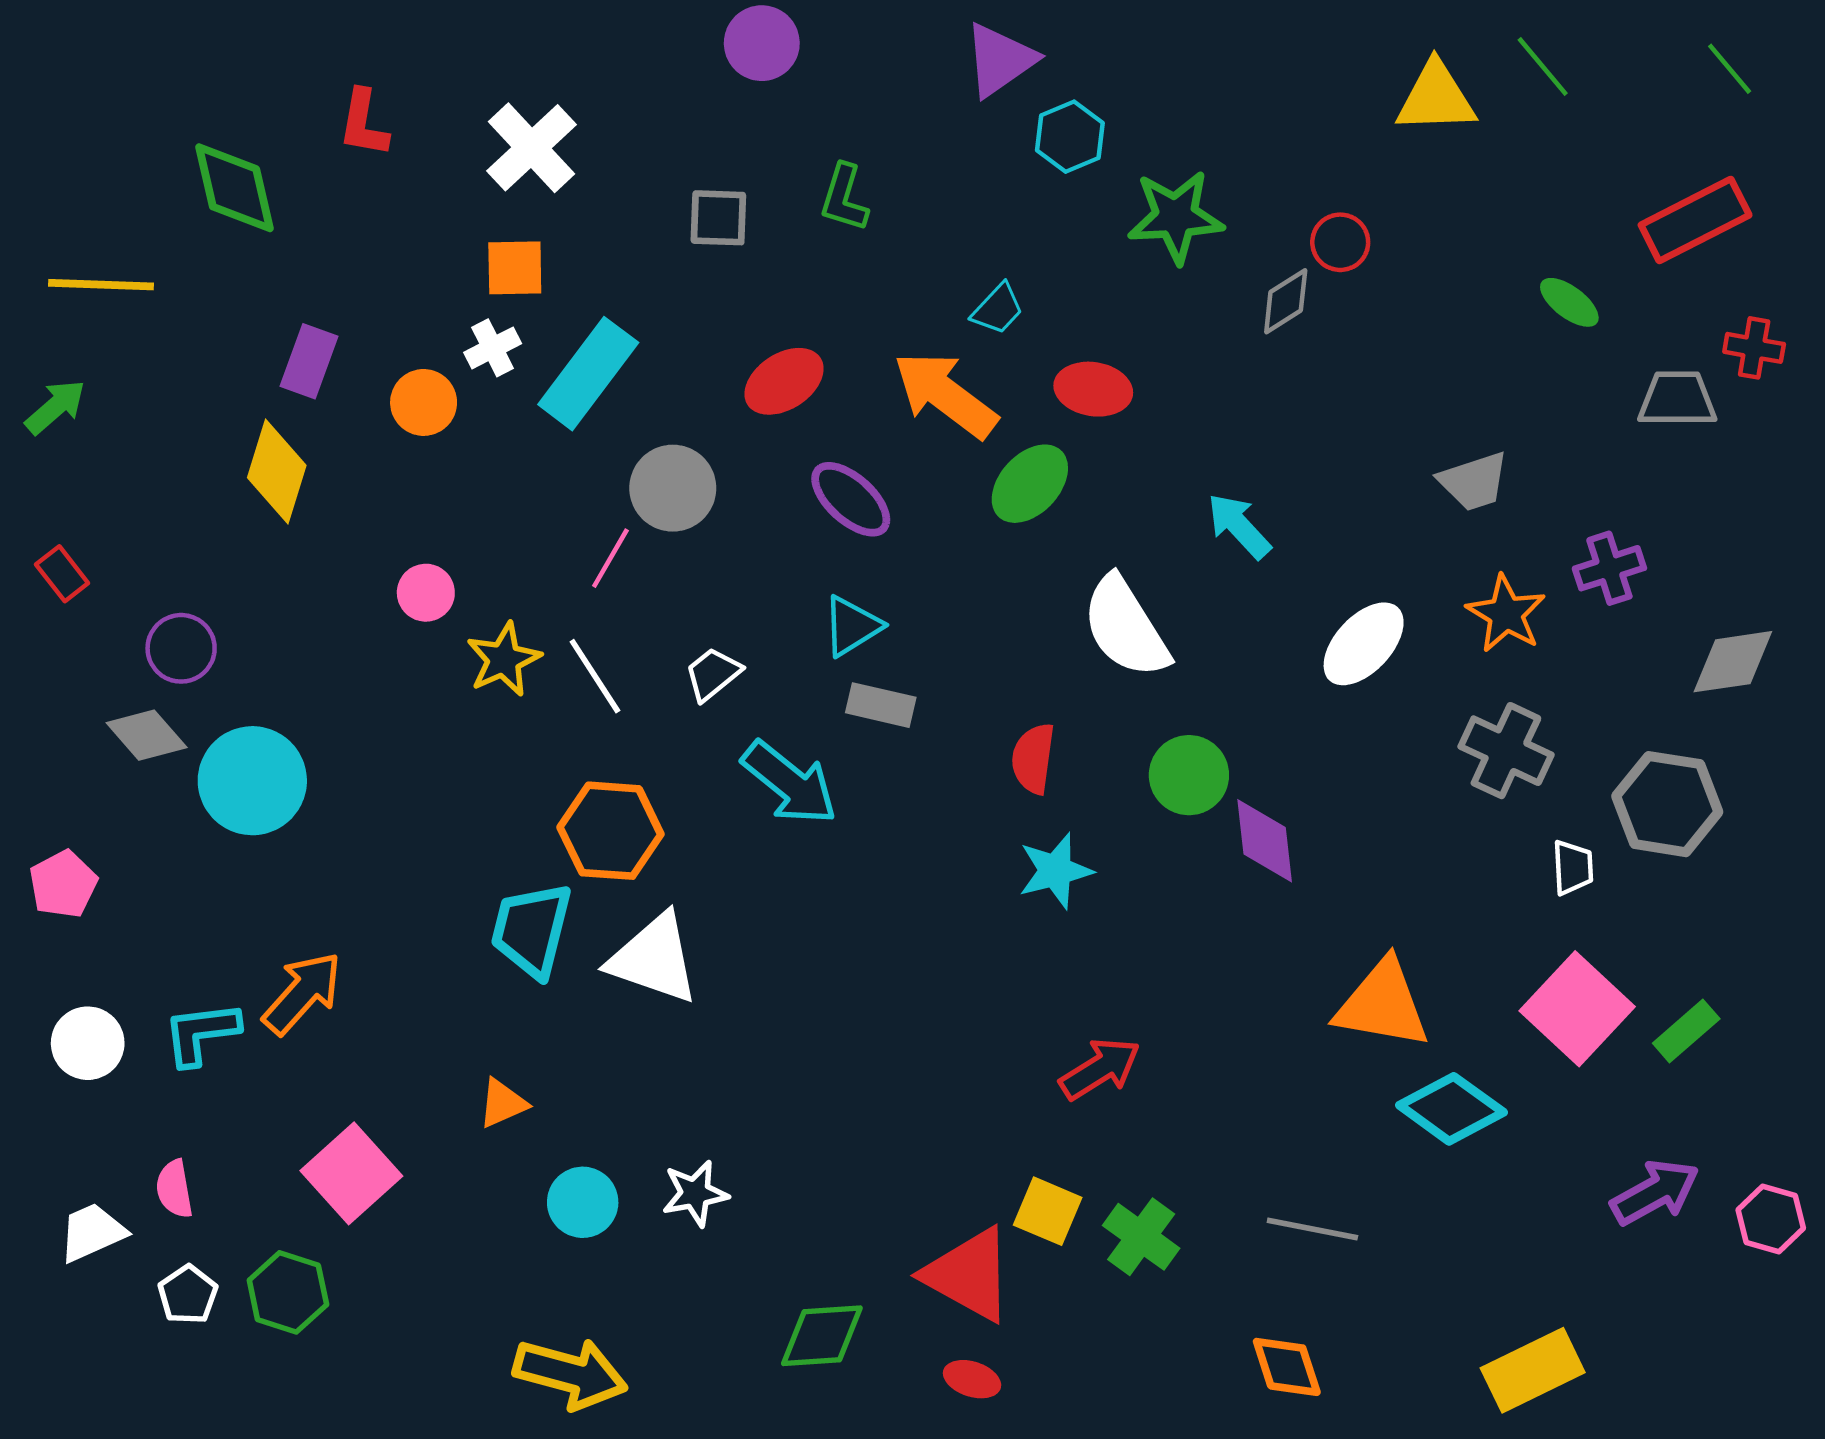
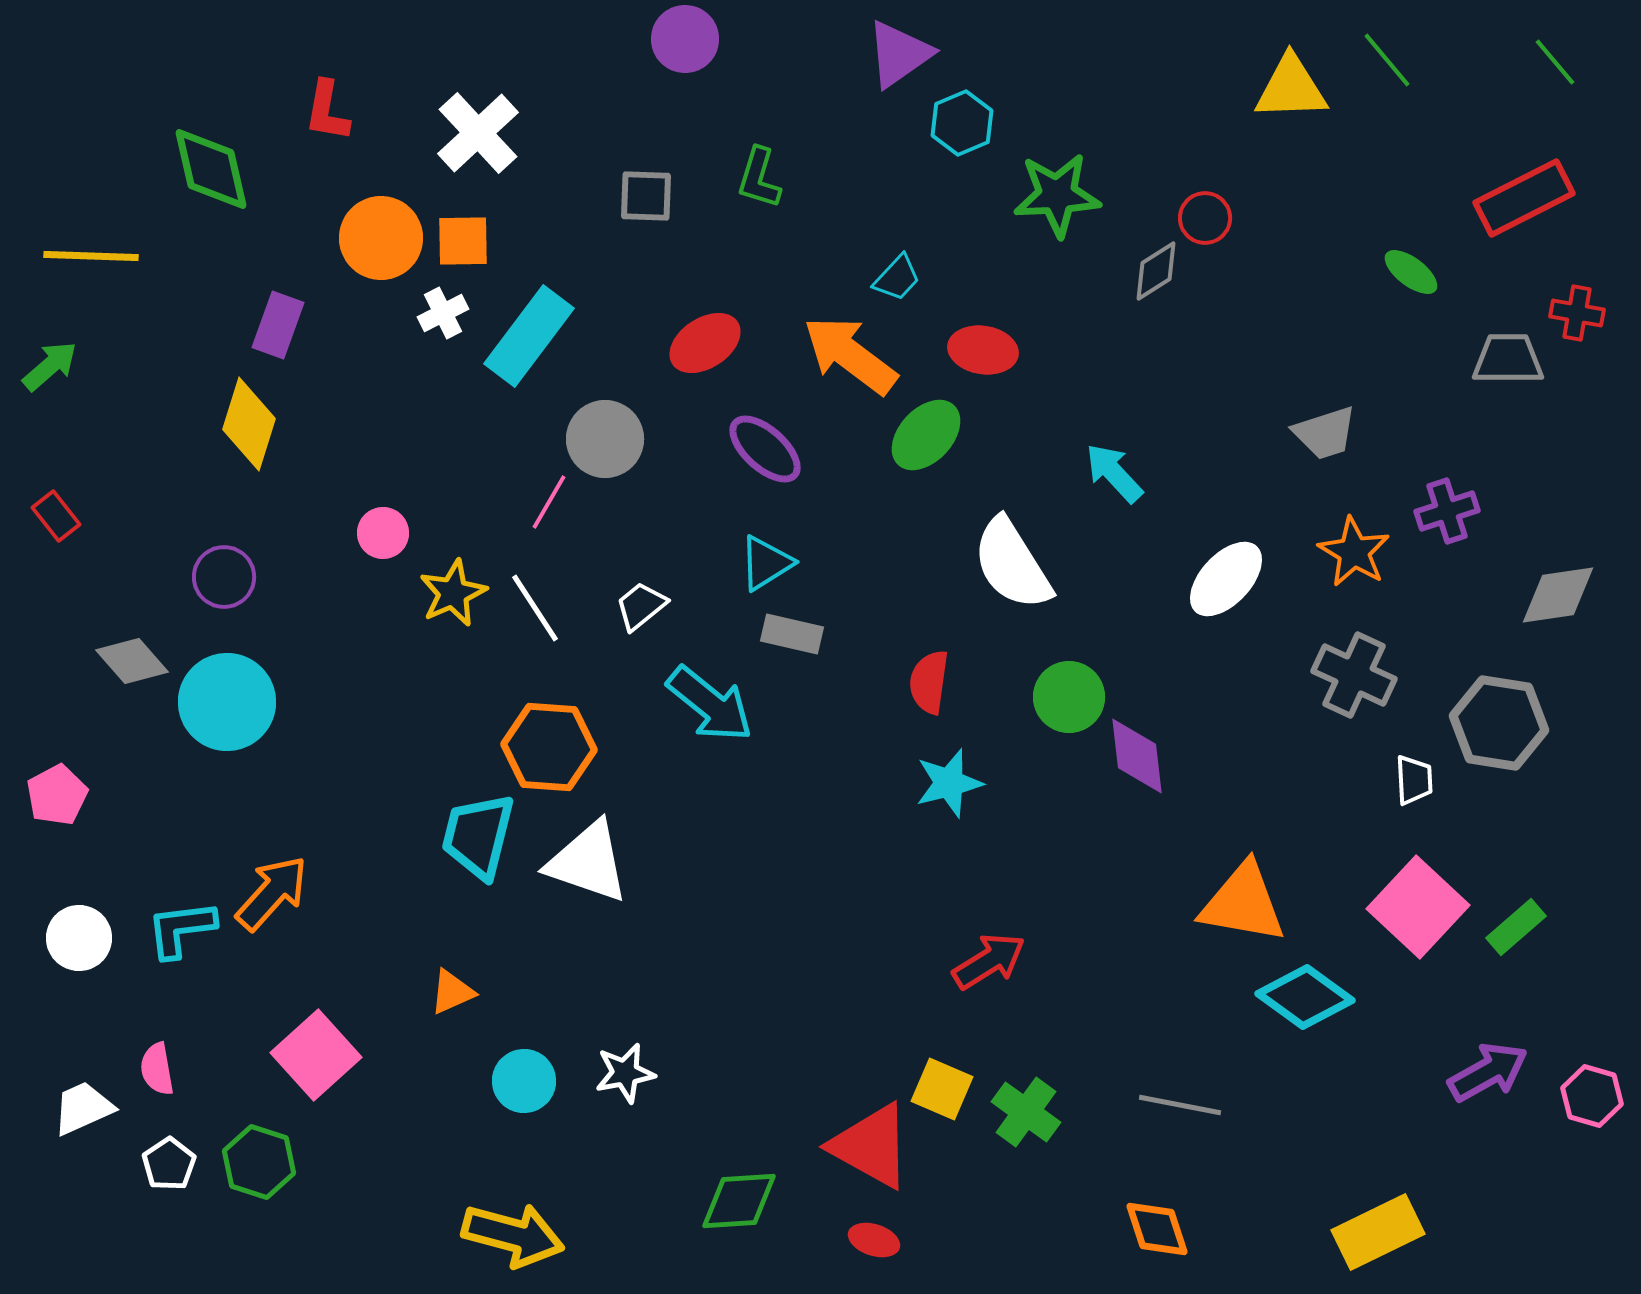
orange circle: (424, 402) -> (381, 238), moved, size x1.4
purple circle: (181, 648) -> (224, 577), moved

